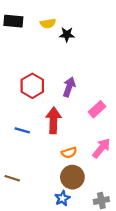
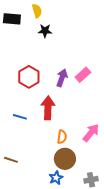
yellow semicircle: (48, 23) -> (37, 11), moved, turned -96
black star: (67, 35) -> (45, 31), moved
pink rectangle: (97, 109) -> (83, 75), moved
orange semicircle: (69, 153) -> (62, 137), turned -64

